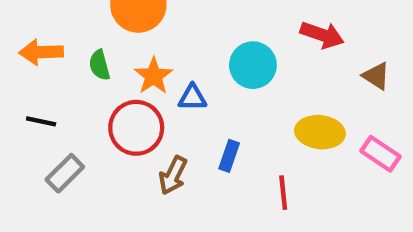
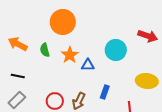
orange arrow: (41, 52) -> (18, 44), turned 30
red circle: (136, 128) -> (55, 101), moved, size x0.7
gray rectangle: (65, 173) -> (17, 100), moved

